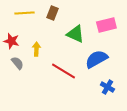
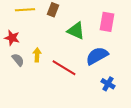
pink rectangle: (106, 25) -> (107, 22), turned -66
yellow arrow: (36, 49) -> (37, 55), moved

